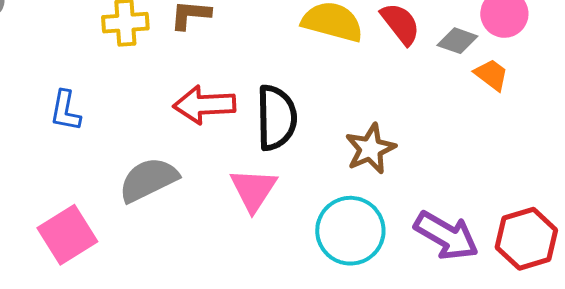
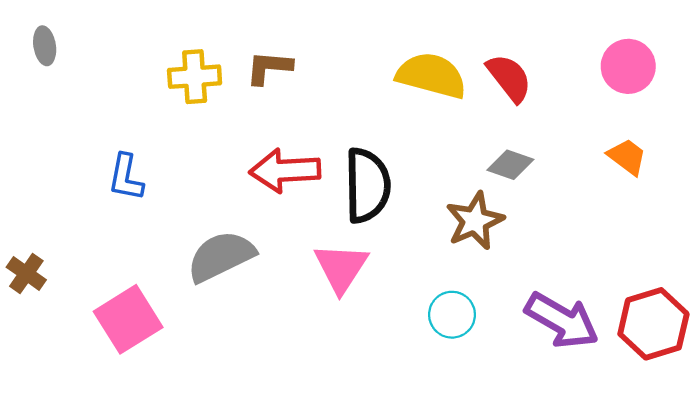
gray diamond: (457, 41) -> (510, 165), moved
orange trapezoid: (491, 75) -> (627, 157), moved
cyan circle: (350, 231) -> (452, 315), size x0.6

